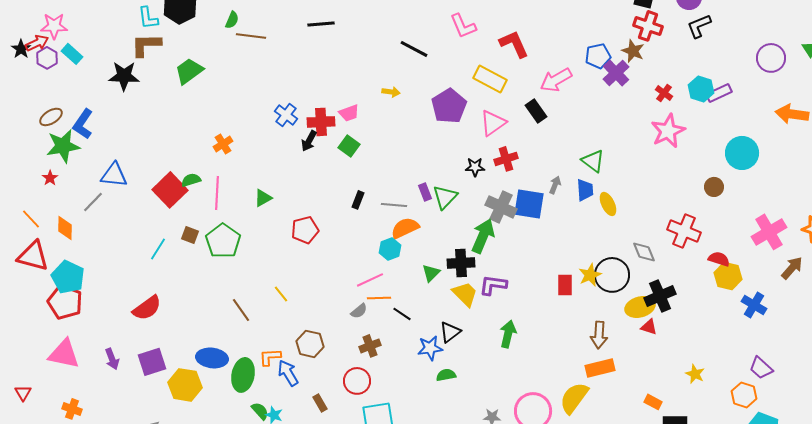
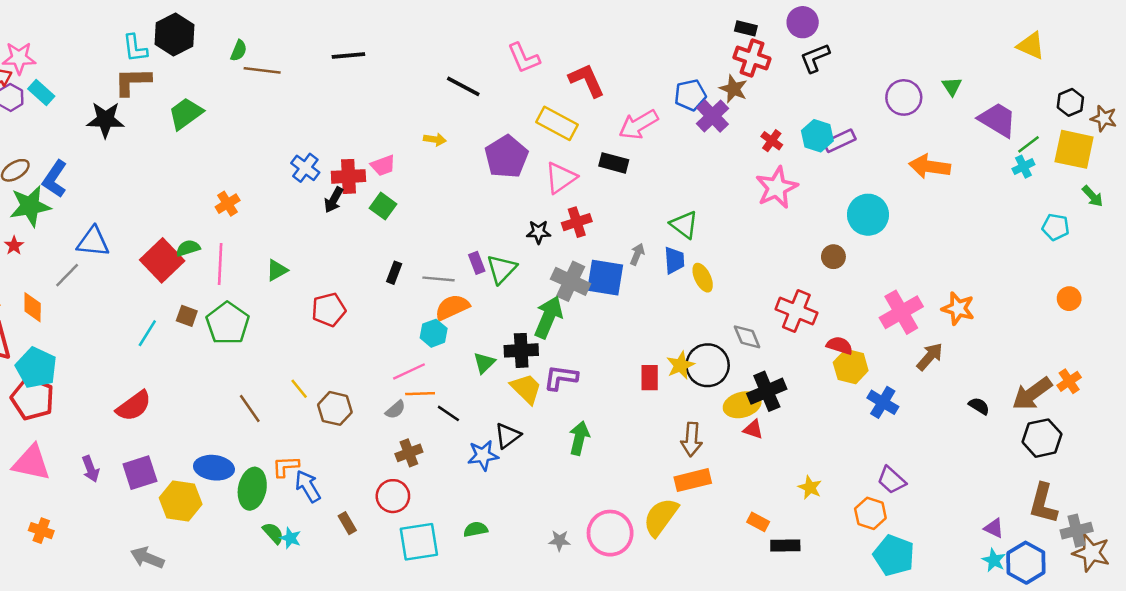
black rectangle: (536, 111) -> (614, 163), turned -40
brown hexagon: (310, 344) -> (335, 408), moved
green semicircle: (446, 375) -> (476, 529), moved

